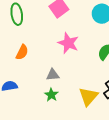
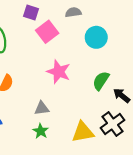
yellow triangle: (88, 96) -> (83, 132), turned 40

